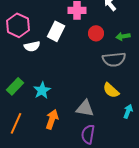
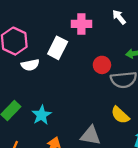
red circle: (96, 33) -> (102, 65), moved

